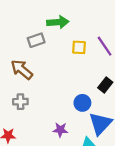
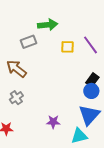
gray cross: (20, 102) -> (16, 98), turned -32
blue circle: (82, 103) -> (91, 91), moved

